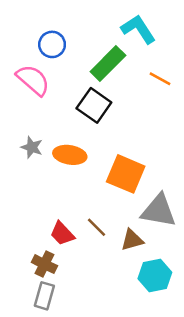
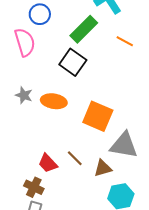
pink semicircle: (33, 80) -> (25, 42), turned 32

